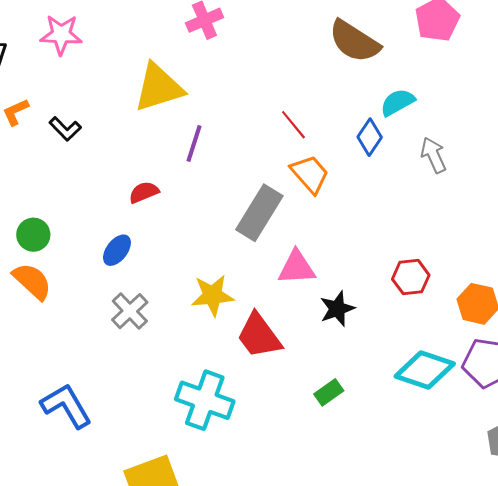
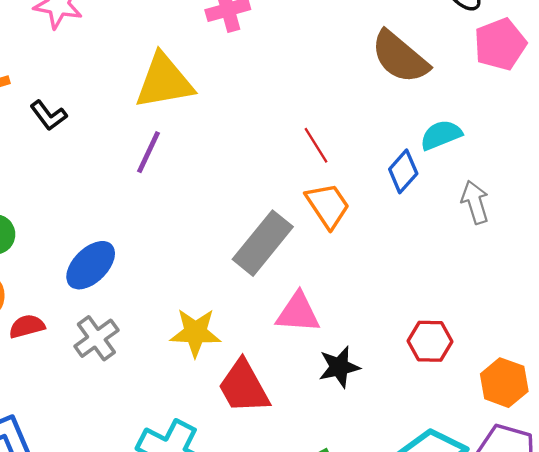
purple line: (194, 144) -> (149, 152), moved
red semicircle: (144, 192) -> (27, 326), moved
blue ellipse: (117, 250) -> (91, 265), size x1.4

